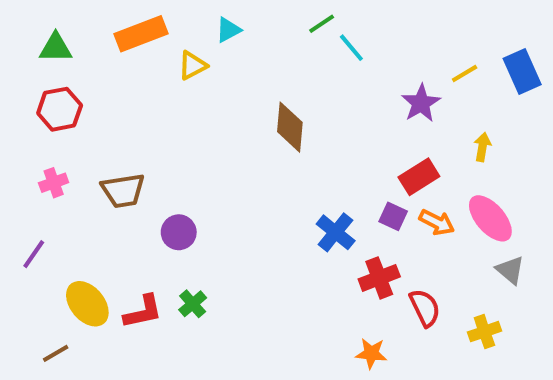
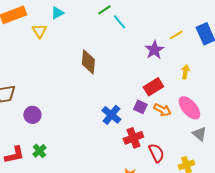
yellow triangle: (193, 66) -> (39, 31), turned -35

